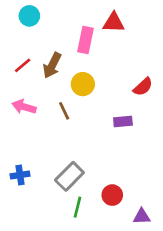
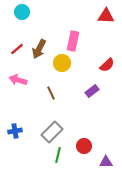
red triangle: (114, 23) -> (106, 16), moved
pink rectangle: (86, 40) -> (73, 41), moved
brown line: (64, 111) -> (51, 93), moved
purple rectangle: (123, 122) -> (92, 91), turned -32

